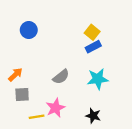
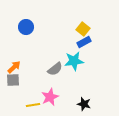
cyan star: (98, 79) -> (74, 61), moved
gray square: (22, 95) -> (13, 80), moved

